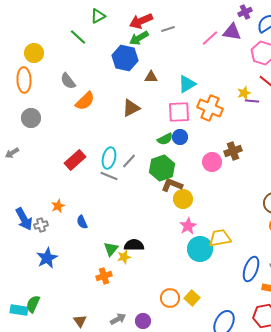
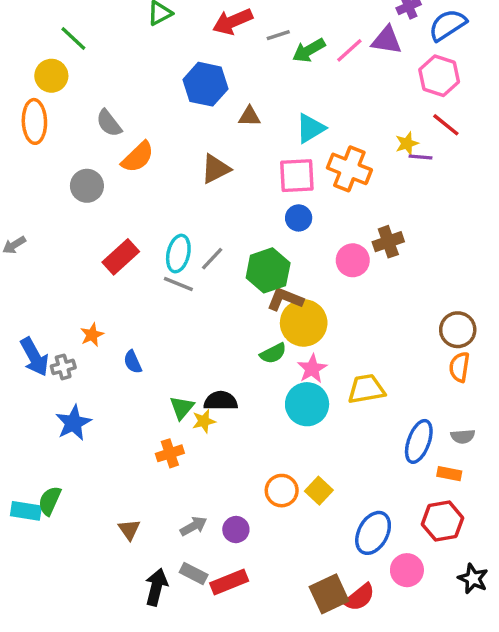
green line: (78, 37) -> (73, 38), moved
green arrow: (139, 38) -> (309, 50), moved
gray circle: (31, 118) -> (87, 186), moved
green semicircle: (165, 139) -> (273, 353), moved
yellow circle: (183, 199) -> (304, 323), size x1.4
cyan circle: (200, 249) -> (307, 404), moved

